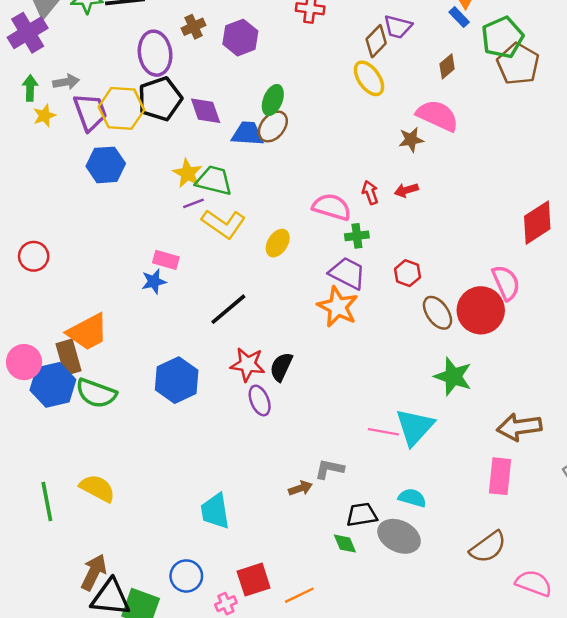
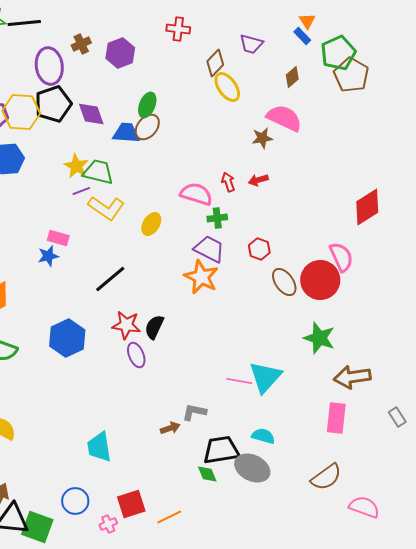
brown diamond: (376, 41) -> (215, 63), moved
green star: (453, 376) -> (319, 338), moved
black trapezoid: (362, 515) -> (221, 450), size x1.4

